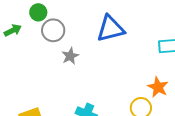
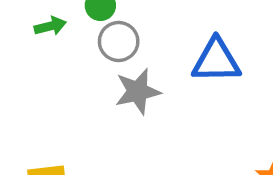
gray star: (70, 56) -> (138, 91), size x1.5

